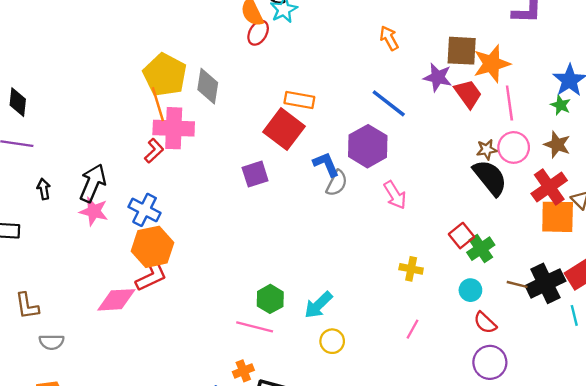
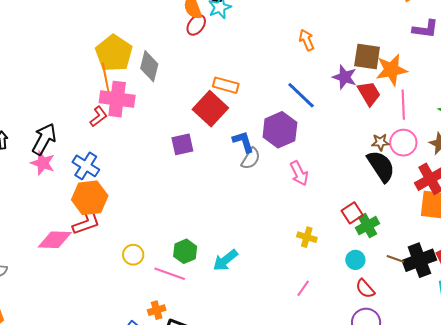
yellow circle: (332, 341) -> (133, 255), moved

